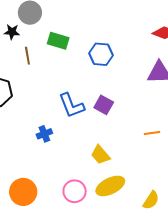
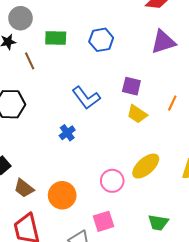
purple square: (104, 105) -> (131, 86), moved
orange line: (152, 133) -> (172, 103), turned -42
yellow trapezoid: (100, 155) -> (137, 114), moved

